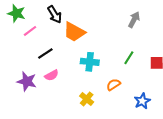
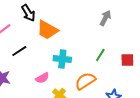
pink semicircle: (52, 75) -> (42, 78), moved
orange semicircle: (113, 85) -> (85, 81), size x1.5

